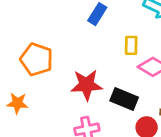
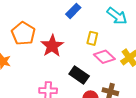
red star: (86, 85) -> (52, 46), moved, turned 30

